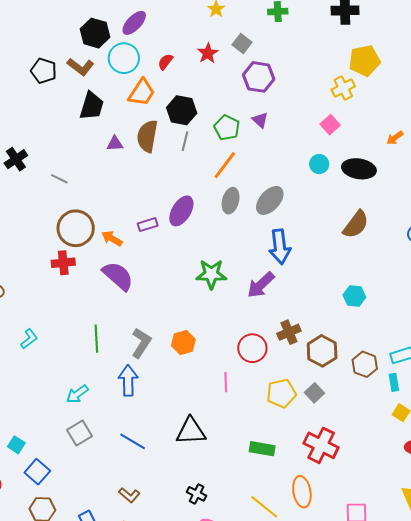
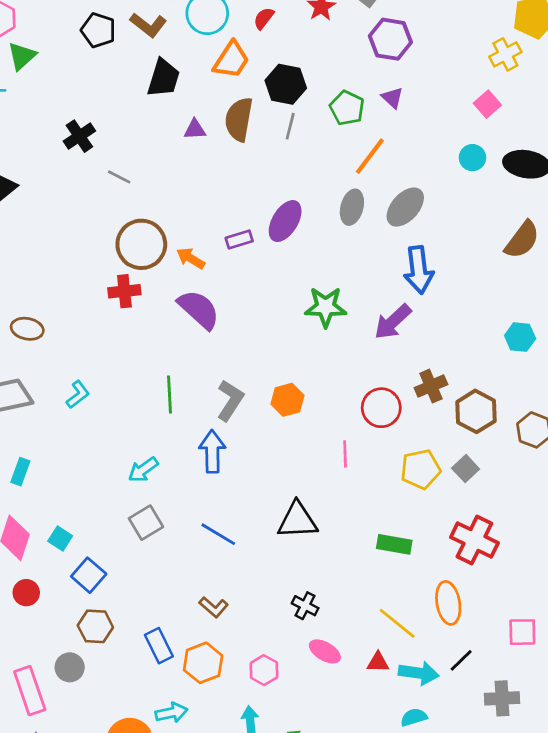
black cross: (16, 159) -> (79, 136), moved
orange line: (225, 165) -> (370, 156), moved

